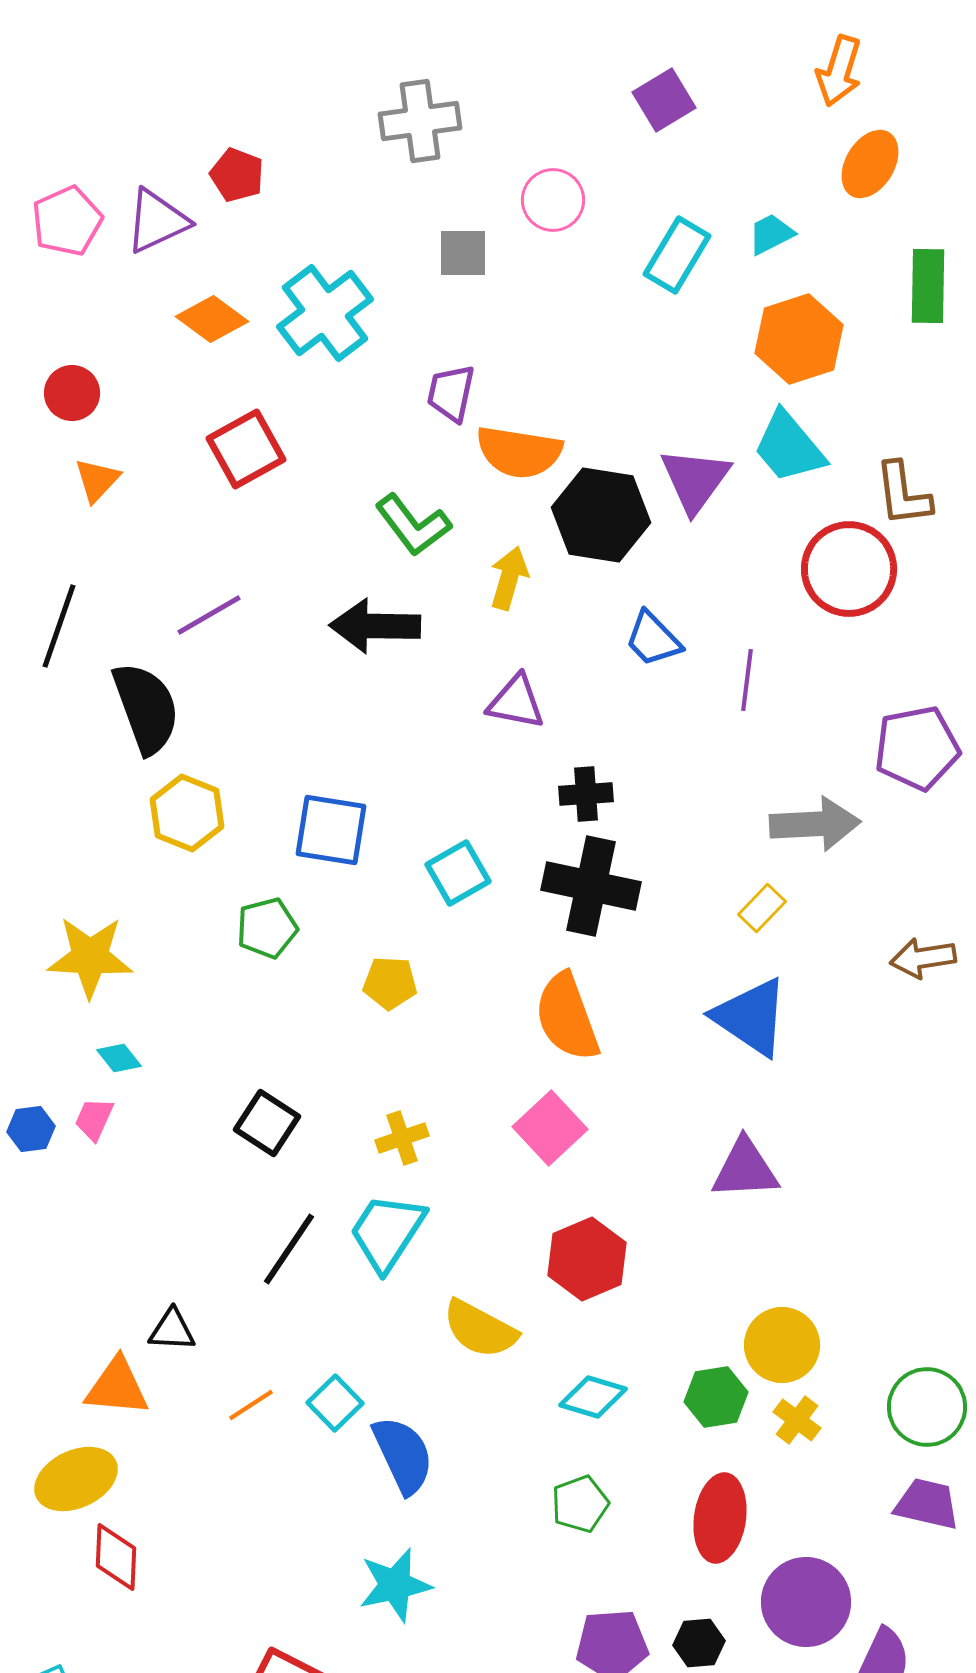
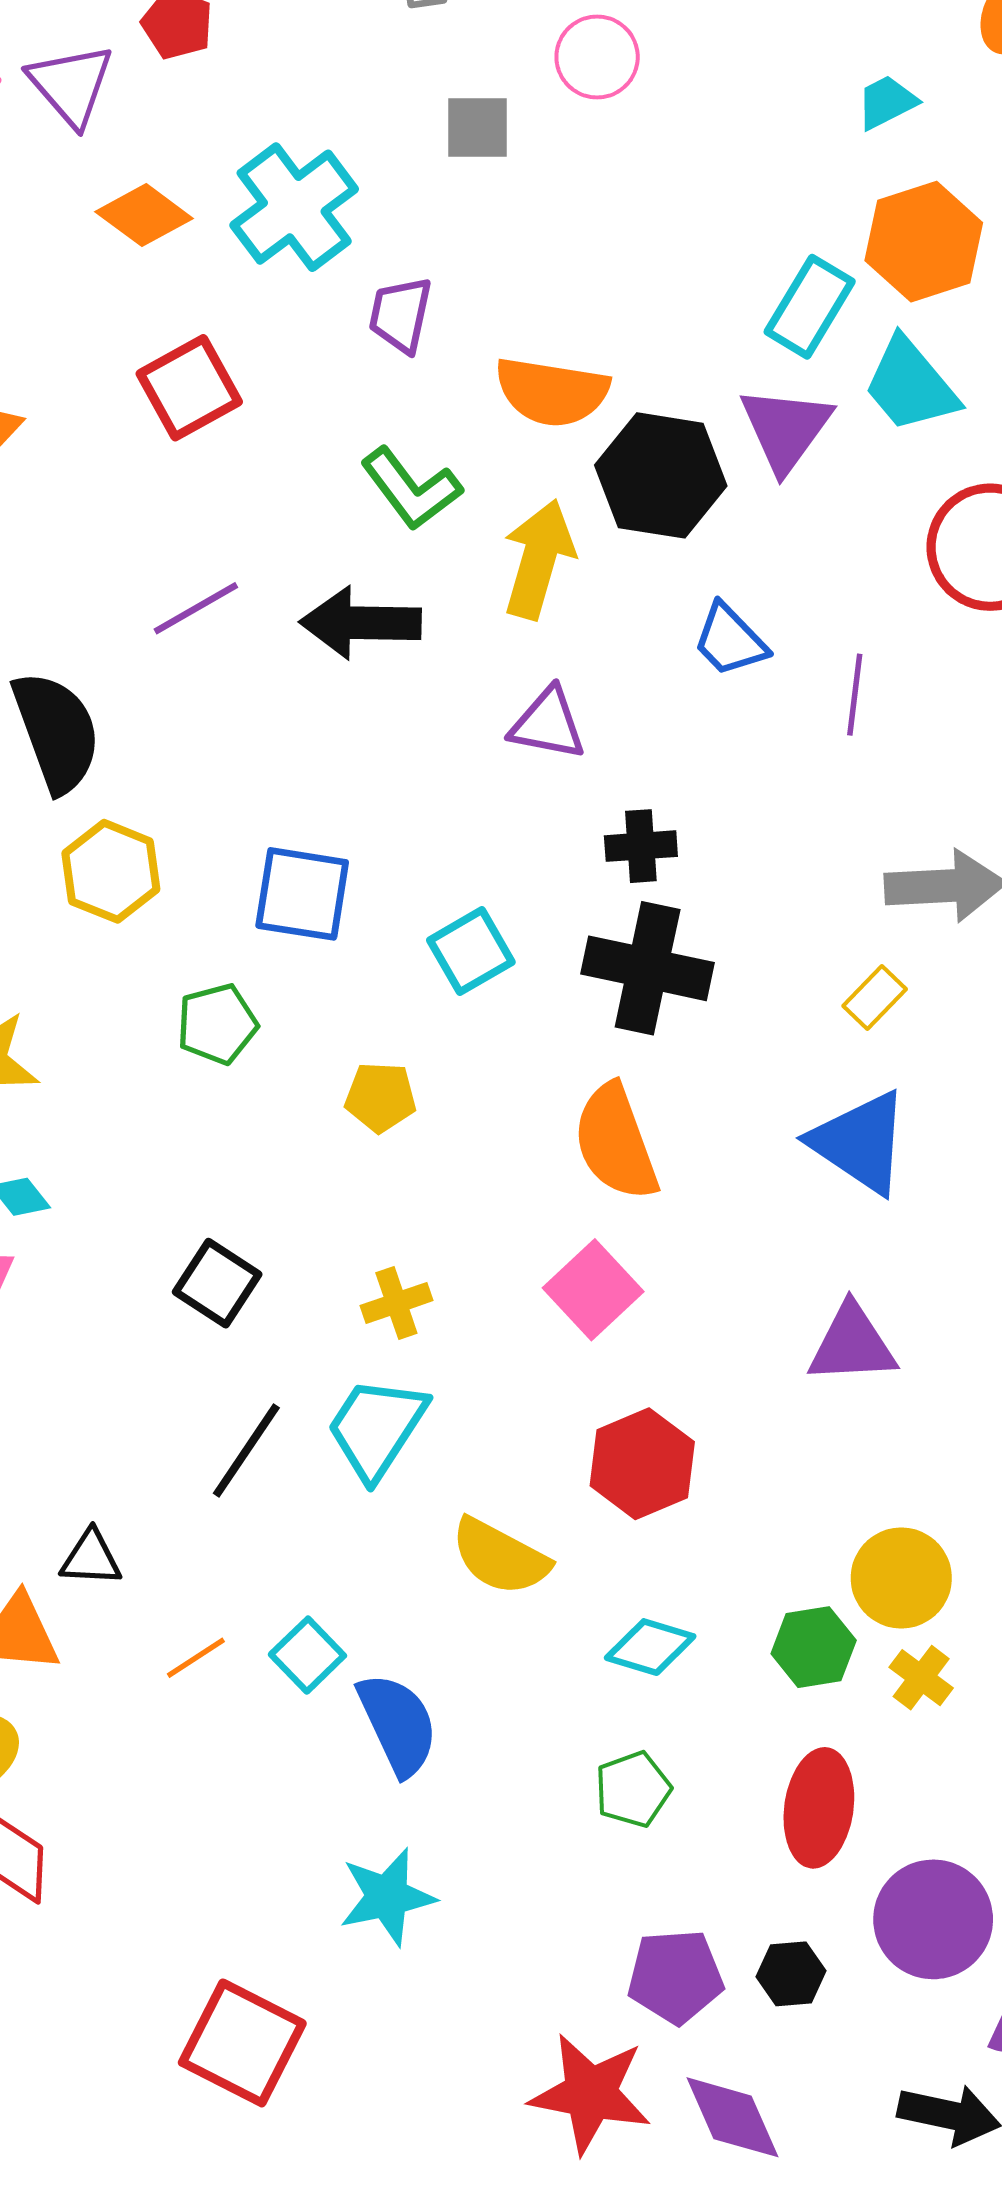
purple triangle: (157, 221) -> (71, 85), turned -46
cyan rectangle: (677, 255) -> (810, 307), moved
purple trapezoid: (451, 393) -> (400, 315), moved
yellow arrow: (509, 578) -> (539, 559), size x1.4
purple line: (209, 615) -> (196, 608), moved

